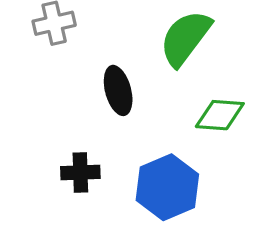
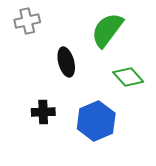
green diamond: (220, 115) -> (128, 77), turned 44

